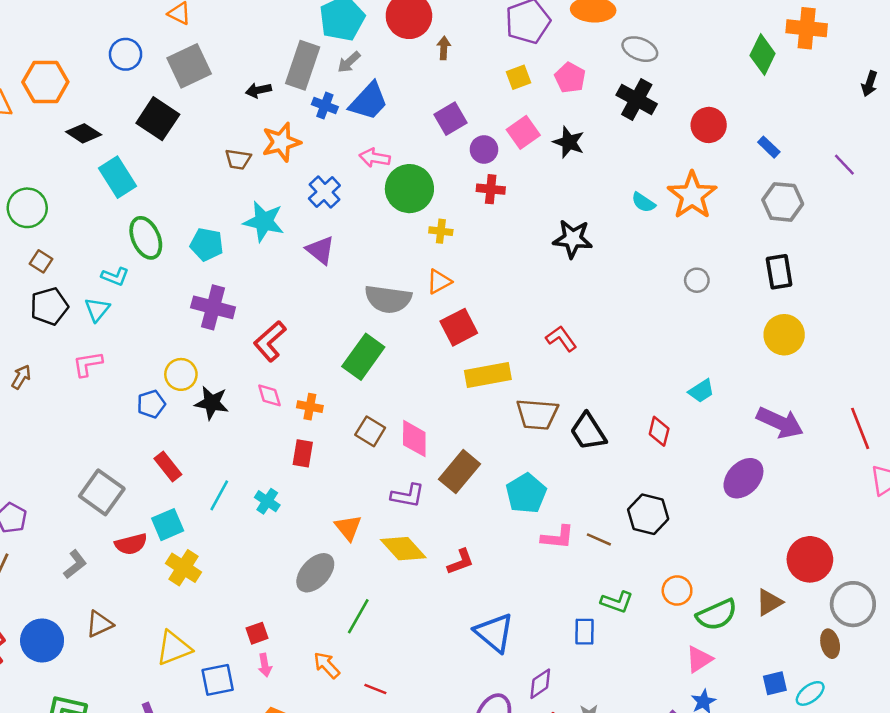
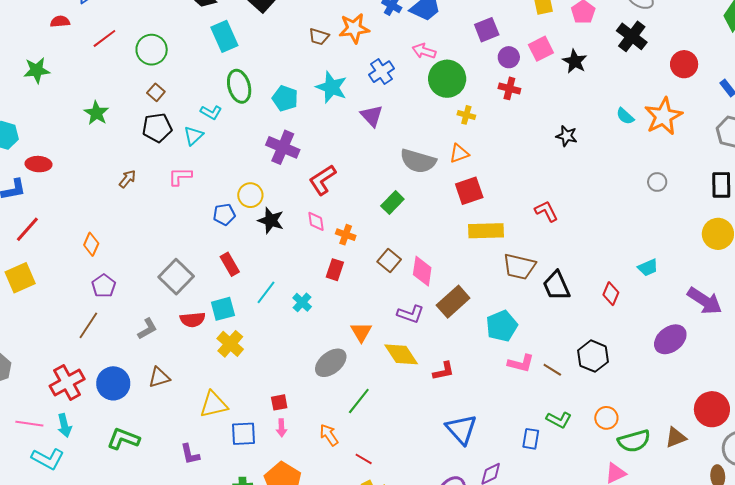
black star: (573, 239) -> (567, 136), size x0.7
green rectangle: (363, 357) -> (392, 203), size x0.7

